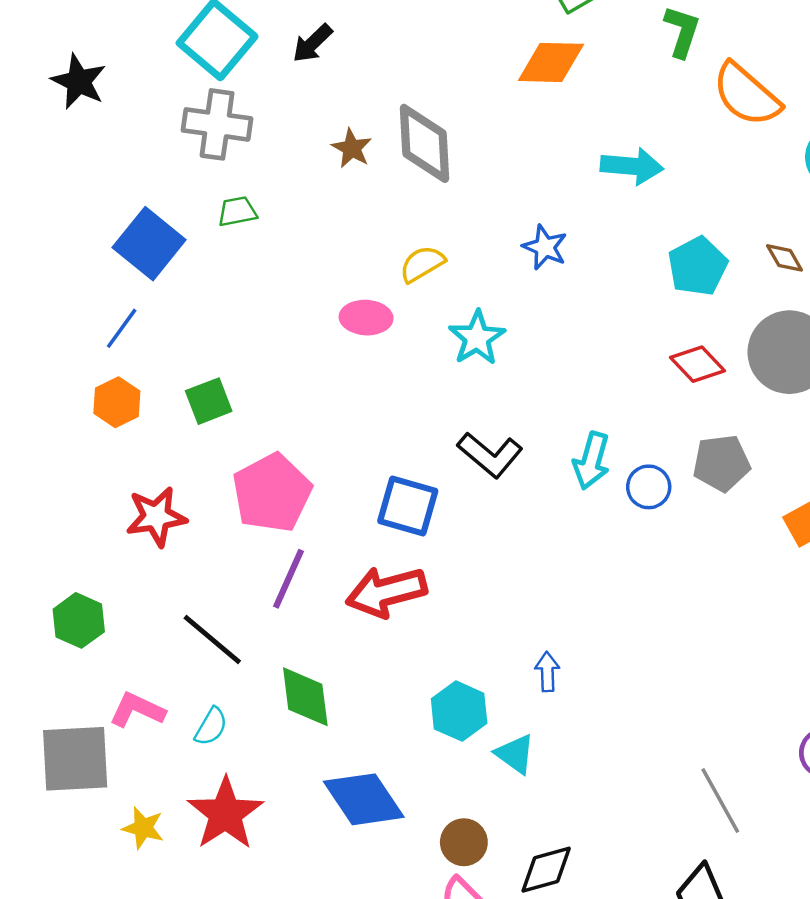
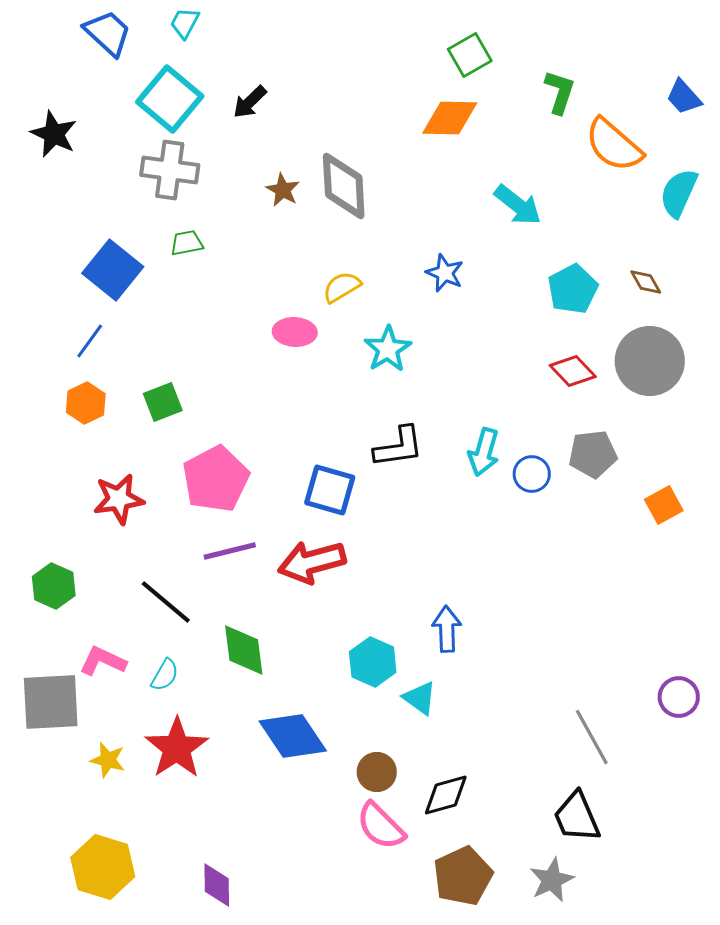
cyan arrow: (632, 166) -> (518, 205), turned 33
black L-shape: (490, 455) -> (399, 447), turned -48
purple line: (289, 579) -> (230, 551), turned 52
blue arrow: (547, 672) -> (447, 629), size x1.4

